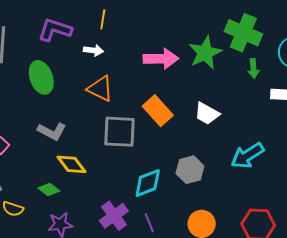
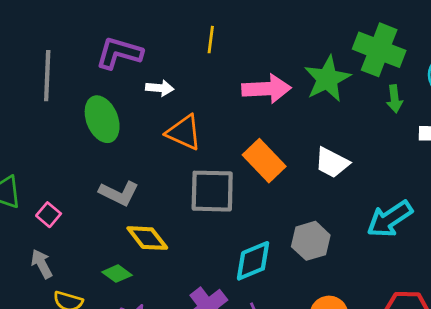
yellow line: (103, 19) -> (211, 40), moved
white arrow: (93, 50) -> (160, 88), moved

